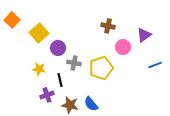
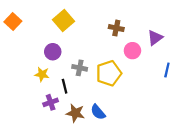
yellow square: (39, 33) -> (63, 20), moved
purple circle: (58, 48) -> (53, 52), moved
blue line: (155, 65) -> (167, 70), turned -56

